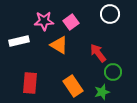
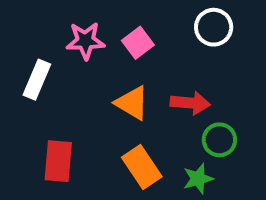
white rectangle: (19, 41) -> (37, 80), turned -54
orange triangle: (59, 45) -> (132, 103), moved
red arrow: (98, 53) -> (190, 103), turned 132

